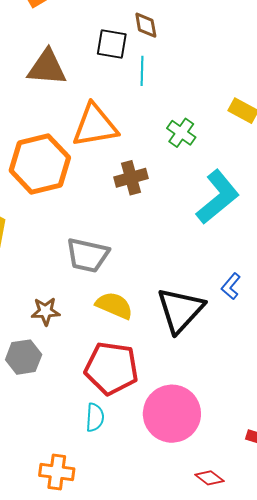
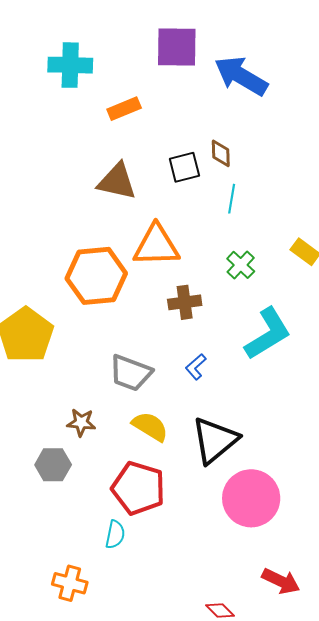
black square: (112, 44) -> (184, 167), turned -32
cyan line: (142, 71) -> (232, 199), moved
blue L-shape: (231, 286) -> (196, 367), moved
pink circle: (172, 414) -> (251, 498), moved

